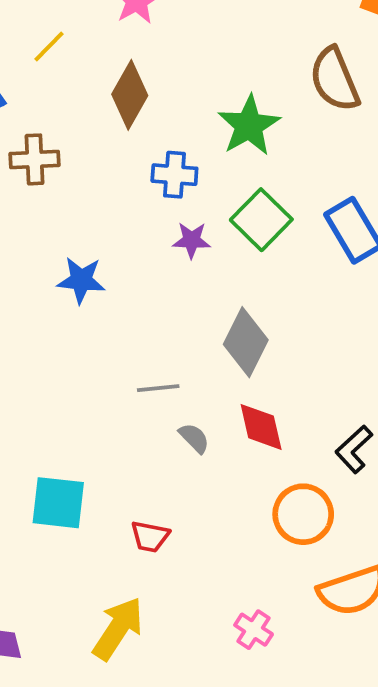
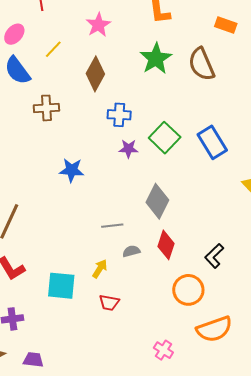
green star: (249, 126) -> (156, 59), moved
red diamond: (261, 427) -> (166, 245), turned 32
gray semicircle: (194, 438) -> (131, 251), turned -60
yellow arrow: (118, 628) -> (100, 269), moved, size x0.6

